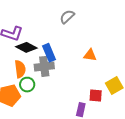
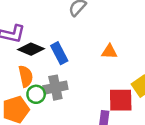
gray cross: (44, 66) -> (55, 88), moved
red square: (96, 95) -> (121, 100), size x1.5

